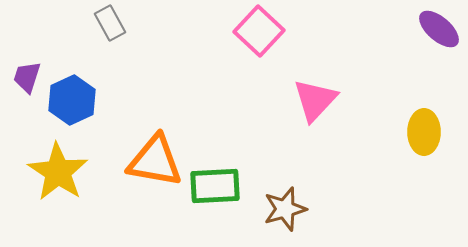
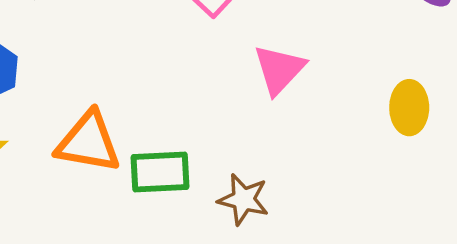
brown star: (285, 209) -> (243, 199), turned 30

